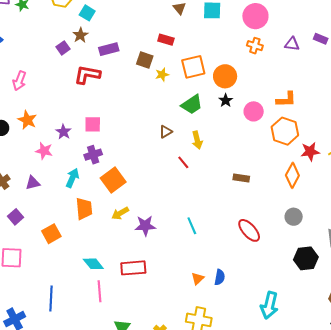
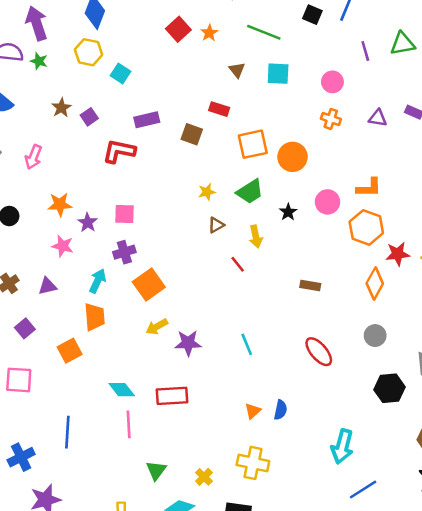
pink circle: (255, 16) -> (332, 82), size x0.7
brown star: (80, 35) -> (61, 108), moved
yellow star: (162, 75) -> (207, 192), moved
black star: (226, 100) -> (288, 212), moved
orange star: (27, 120) -> (60, 204), moved, turned -30
orange trapezoid: (84, 209) -> (95, 317), moved

